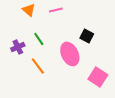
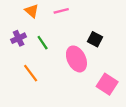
purple cross: (18, 47) -> (19, 38), moved
orange line: (38, 66) -> (31, 73), moved

